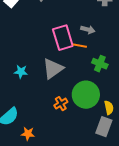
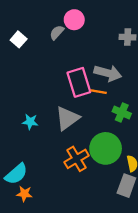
gray arrow: (88, 30) -> (108, 73), size x1.6
orange cross: (61, 104) -> (77, 159), size x1.5
orange star: (28, 134) -> (24, 194), moved

